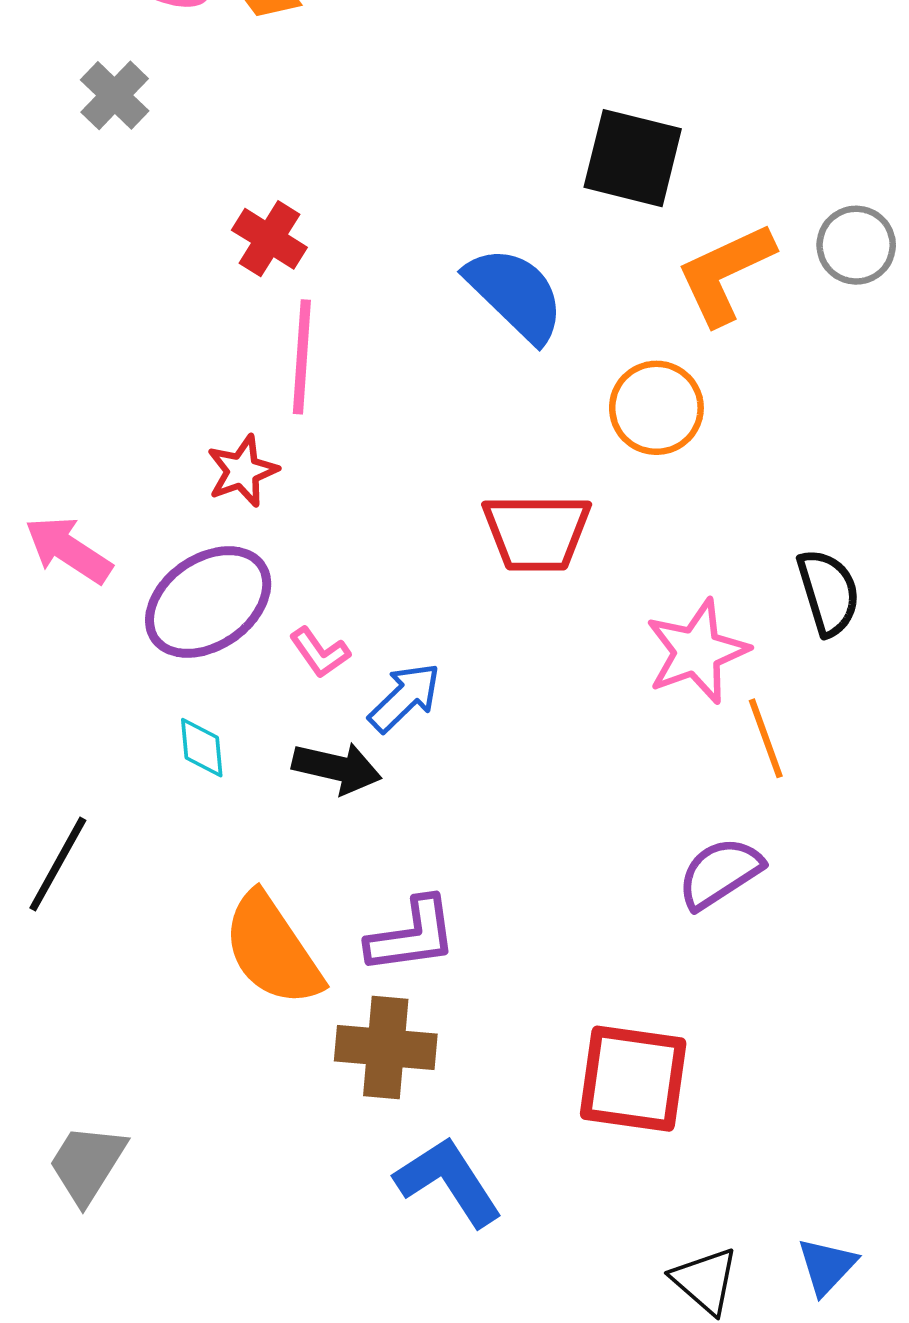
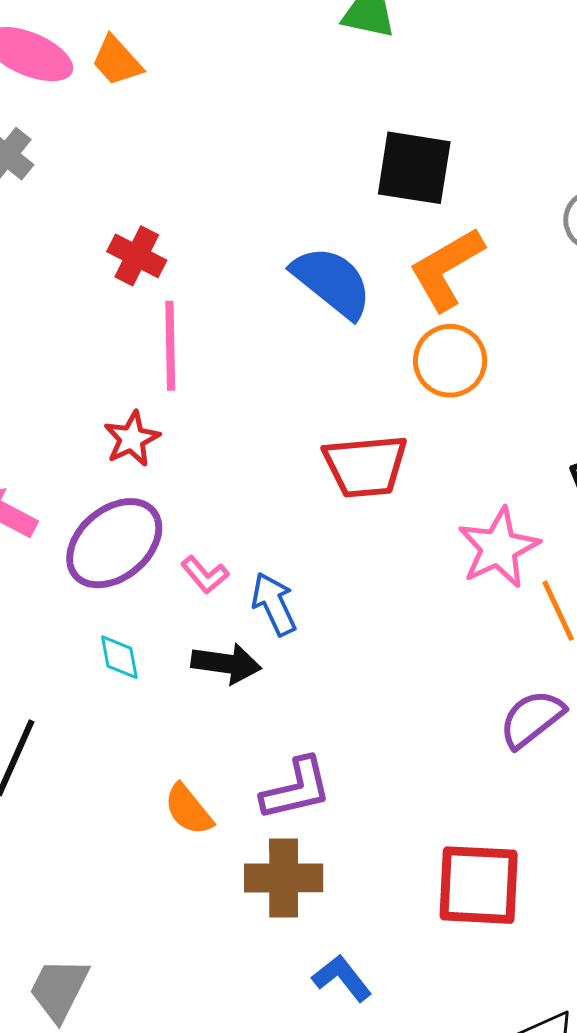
orange L-shape: (725, 274) -> (446, 269), moved
blue arrow: (405, 697) -> (274, 604), turned -66
orange semicircle: (272, 950) -> (188, 810), size x0.6
blue L-shape: (449, 1182) -> (342, 978), size x0.7

